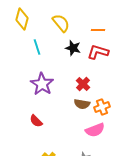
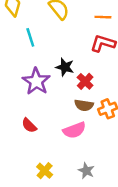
black star: (73, 48) -> (65, 67), moved
pink semicircle: (95, 130) -> (74, 130), moved

